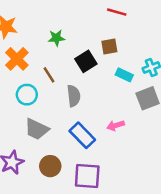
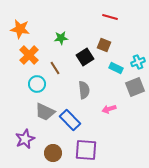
brown square: (109, 47) -> (104, 45), turned 32
gray semicircle: (74, 96) -> (84, 90), moved
blue rectangle: (82, 135) -> (70, 120), moved
brown circle: (50, 166) -> (53, 153), moved

